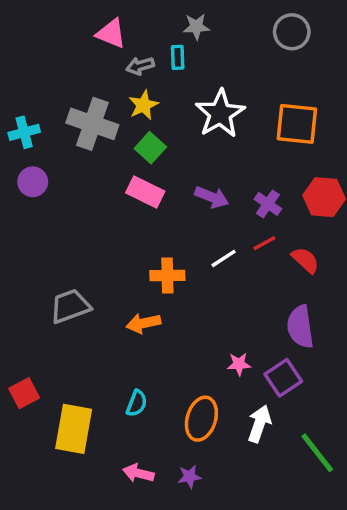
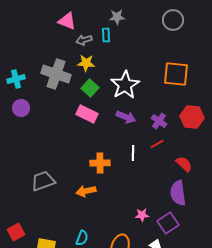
yellow star: (143, 105) -> (86, 63), turned 30
white star: (220, 114) -> (125, 85), moved
white line: (224, 258) -> (133, 153), turned -56
red semicircle: (305, 260) -> (184, 164), moved

